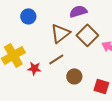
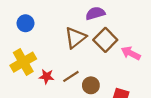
blue circle: (28, 16) -> (25, 23), moved
brown line: (56, 59) -> (71, 76), moved

